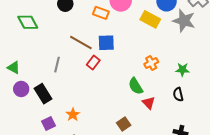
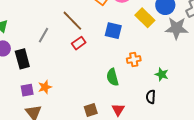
gray star: (184, 21) -> (177, 28), turned -30
blue square: (106, 43) -> (113, 31), moved
red triangle: (149, 103) -> (118, 110), moved
purple square: (48, 123) -> (27, 90), moved

